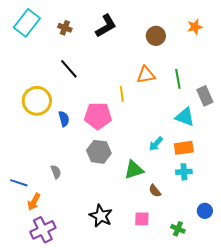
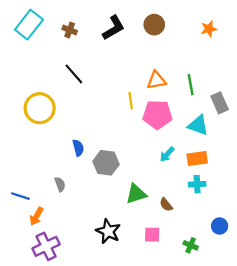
brown circle: (156, 36) -> (154, 25), moved
pink pentagon: (98, 116) -> (157, 115), moved
blue semicircle: (64, 119) -> (78, 148), moved
green triangle: (134, 170) -> (136, 194), moved

